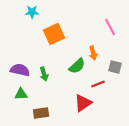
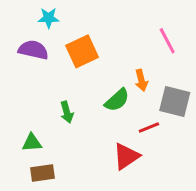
gray square: (115, 67) -> (175, 102), size x1.5
purple semicircle: (20, 70) -> (33, 50), moved
brown rectangle: (41, 113) -> (42, 173), moved

